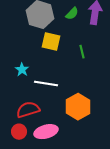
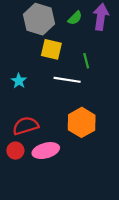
white line: (46, 84) -> (67, 80), moved

